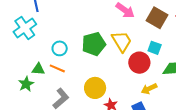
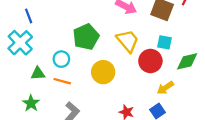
green pentagon: (94, 44) -> (86, 37), moved
green triangle: (38, 69) -> (38, 73), moved
yellow circle: (95, 88) -> (103, 72), moved

